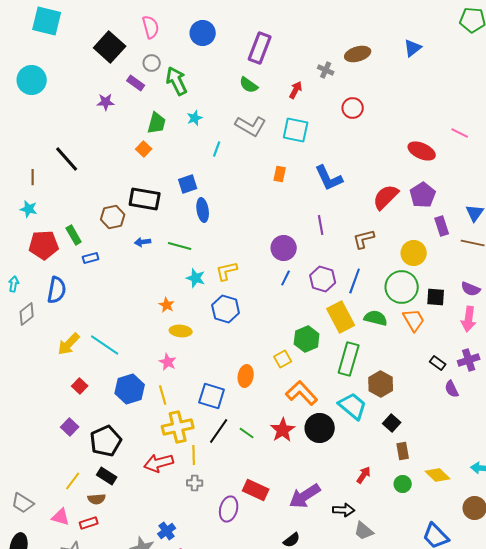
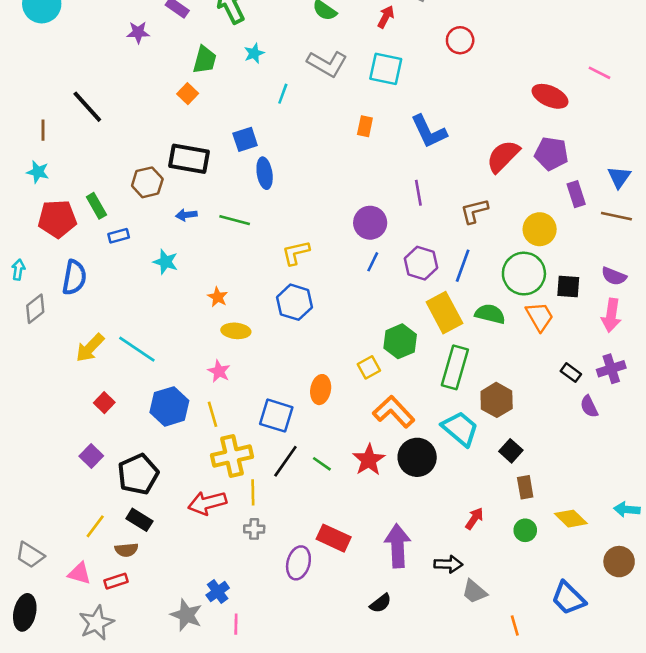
purple pentagon: (423, 195) -> (551, 154), turned -30
cyan star: (196, 278) -> (166, 262), moved
purple arrow: (305, 496) -> (398, 546), turned 120

